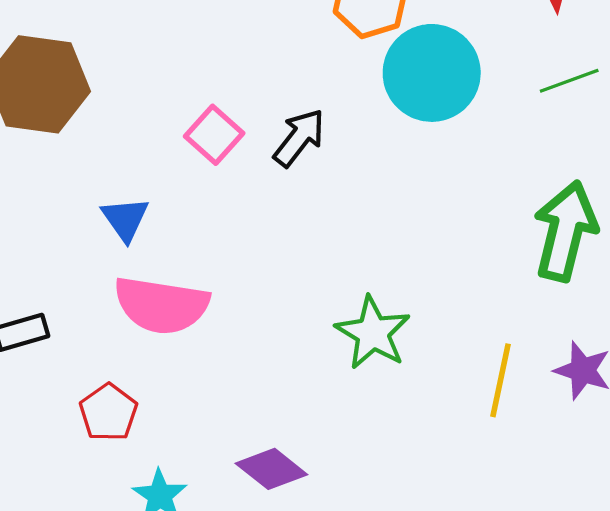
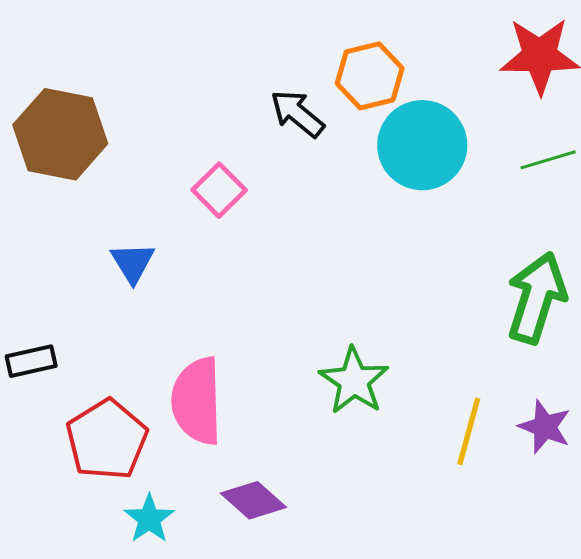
black arrow: (299, 138) -> (297, 114), moved, turned -92
pink semicircle: (161, 305) -> (197, 401), moved, turned 76
red pentagon: (108, 412) -> (107, 440), size x1.5

